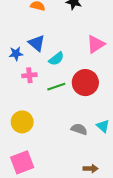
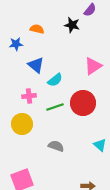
blue star: (16, 54) -> (16, 44), moved
yellow circle: (22, 122) -> (22, 124), moved
gray semicircle: (79, 129) -> (56, 146), moved

